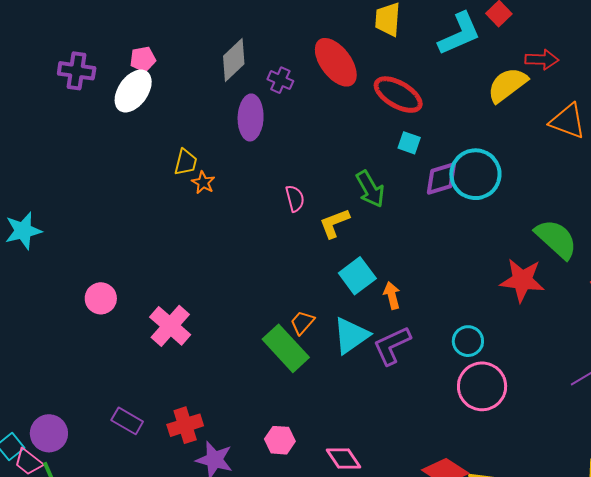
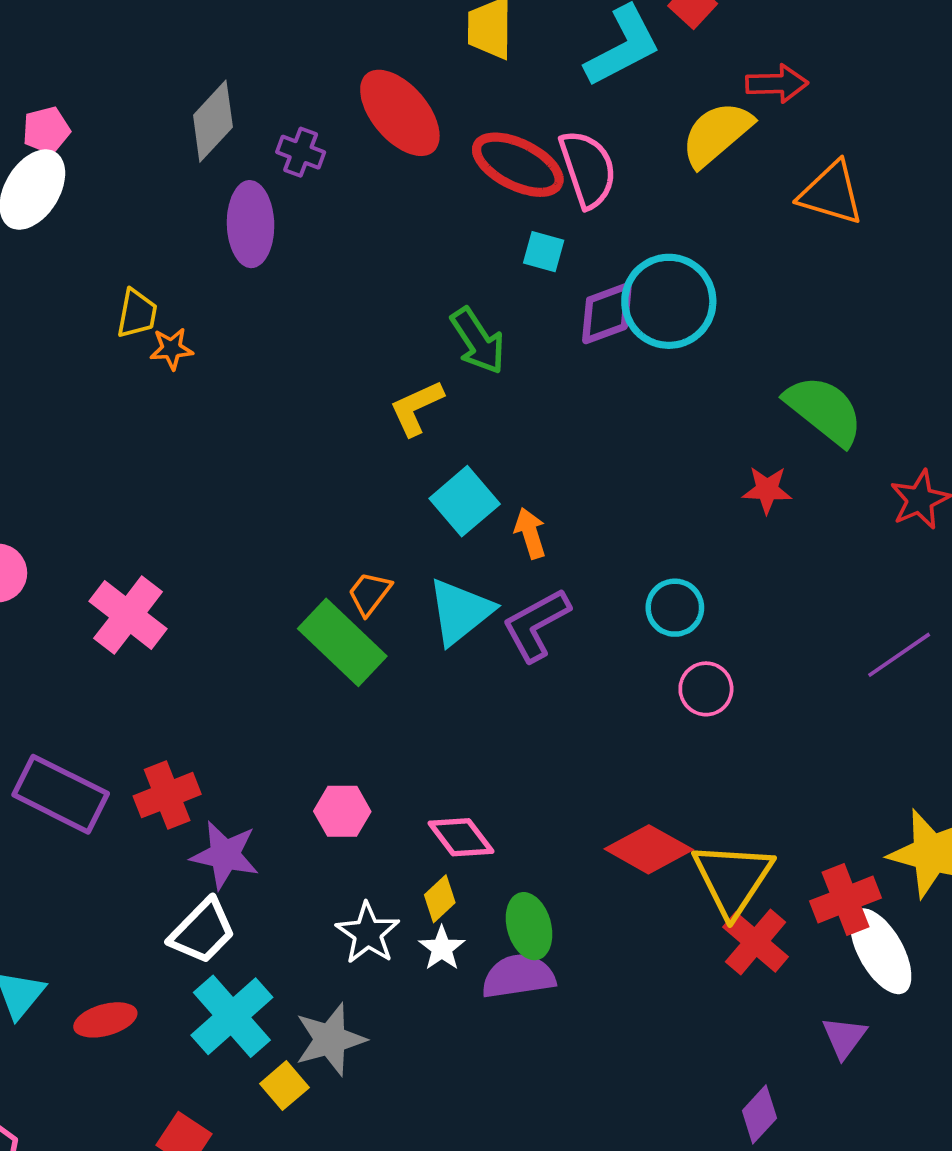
orange star: (203, 183) -> (172, 349), turned -30
pink semicircle: (295, 198) -> (588, 169), moved, size x1.6
red star: (522, 280) -> (767, 490), size x0.6
pink circle: (482, 386) -> (706, 689), size x0.6
purple rectangle: (127, 421) -> (61, 794), size x1.6

